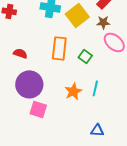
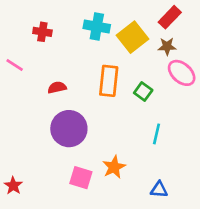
red semicircle: (20, 53) -> (57, 87), turned -32
orange star: (73, 91) -> (114, 167), moved
pink square: (38, 109) -> (81, 178), moved

